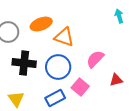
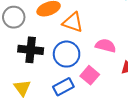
pink semicircle: (95, 59) -> (106, 46), turned 60

